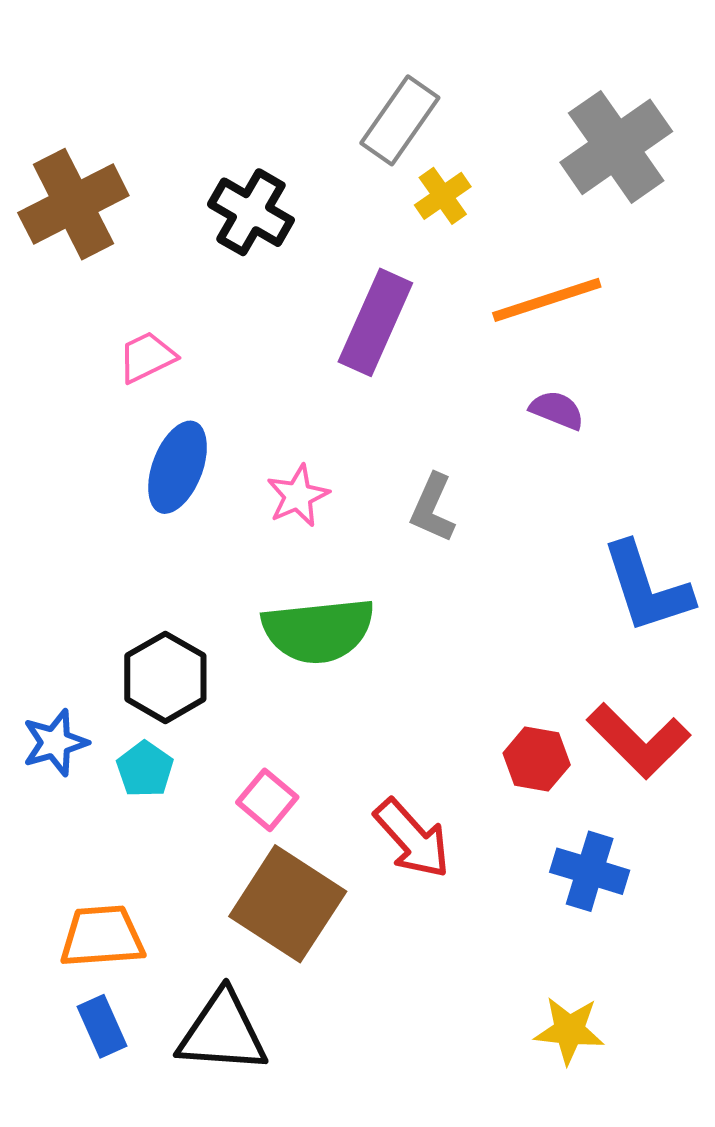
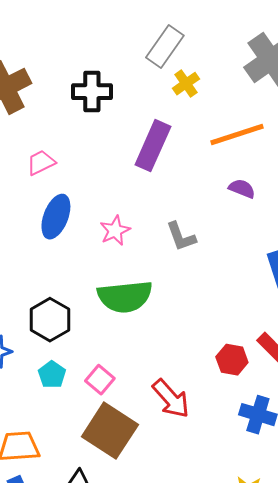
black cross: (251, 212) -> (92, 92), turned -30
gray L-shape: (433, 508) -> (181, 237), turned -44
cyan pentagon: (145, 769) -> (52, 375), moved

